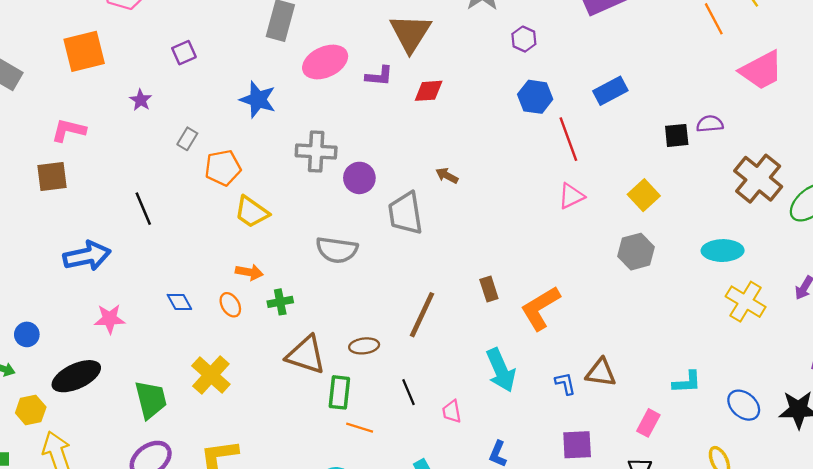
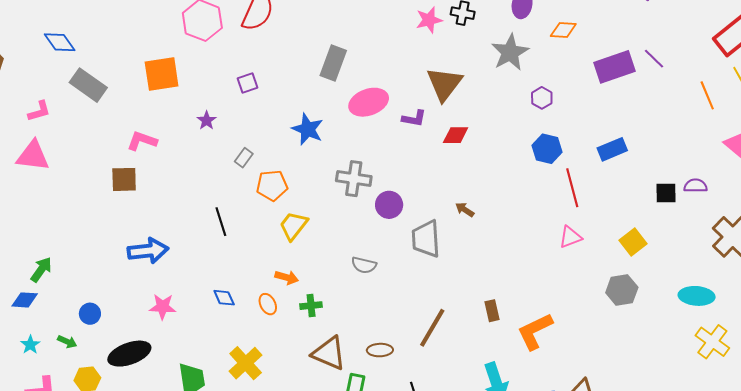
black line: (143, 209) -> (221, 222), moved
yellow trapezoid: (252, 212) -> (293, 226), turned 88
gray semicircle: (337, 250) -> (364, 265), size x0.7

